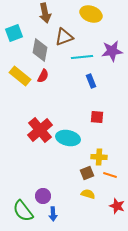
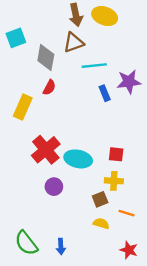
brown arrow: (45, 13) -> (76, 15), moved
purple star: (112, 51) -> (129, 82), moved
yellow rectangle: (20, 76) -> (23, 107), moved, turned 75
red square: (97, 117) -> (116, 154), moved
orange line: (110, 175) -> (127, 213), moved
purple circle: (43, 196) -> (54, 187), moved
red star: (117, 206) -> (129, 250), moved

